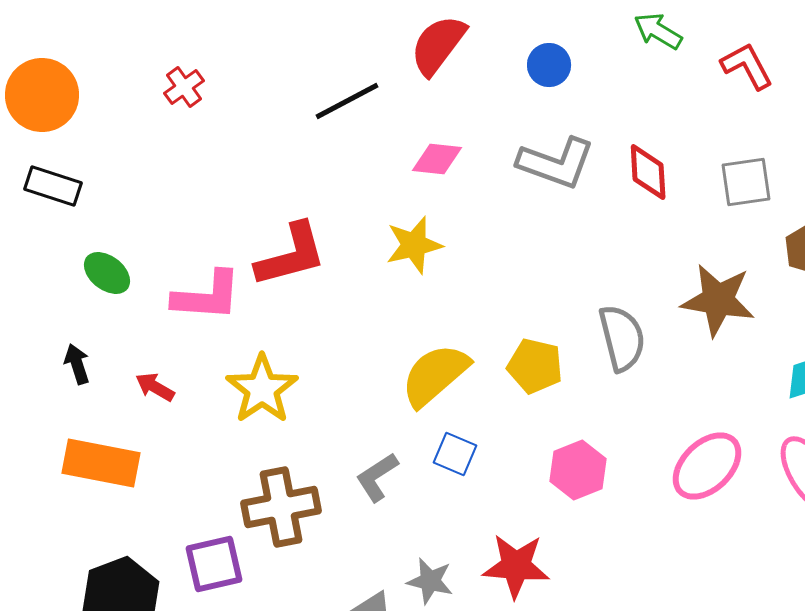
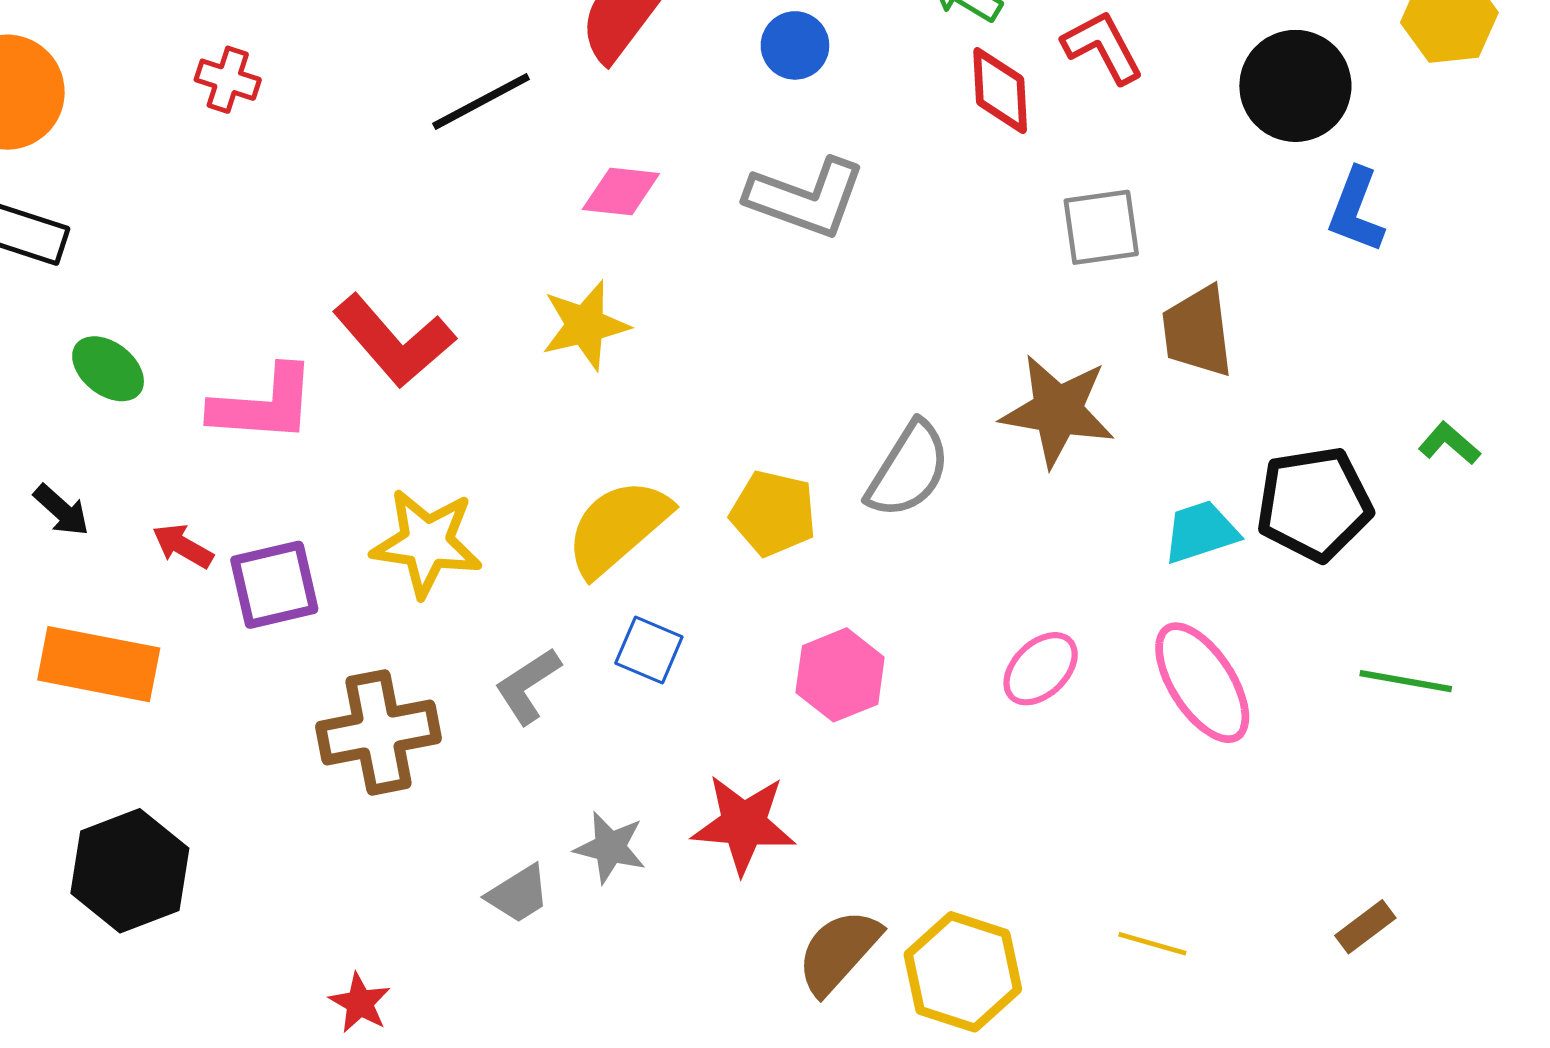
red cross: (184, 87) -> (228, 80), turned -36
red diamond: (648, 172) -> (1000, 91), moved
red L-shape: (291, 255) -> (394, 341), turned 64
gray semicircle: (622, 338) -> (908, 470), turned 46
black arrow: (77, 364) -> (61, 510), turned 150
yellow star: (262, 389) -> (427, 543), moved, turned -30
pink ellipse: (707, 466) -> (1041, 669), size x0.7
purple square: (214, 564) -> (274, 585), moved

